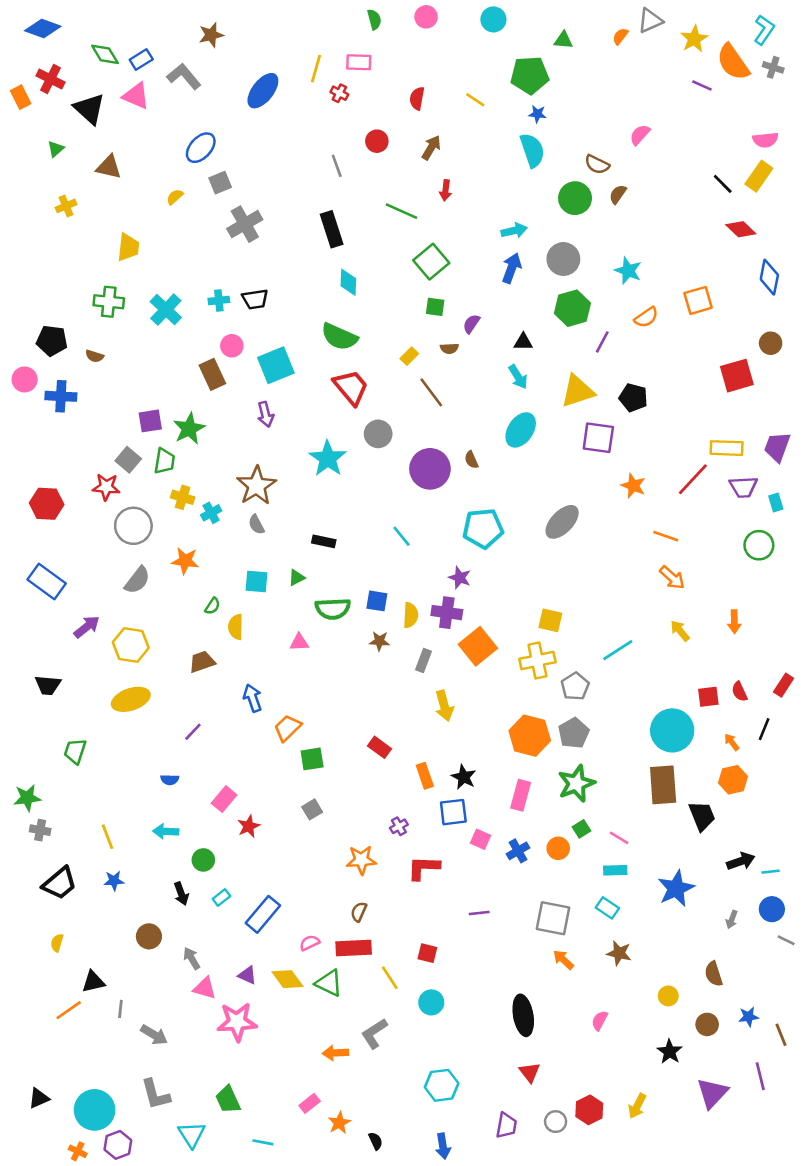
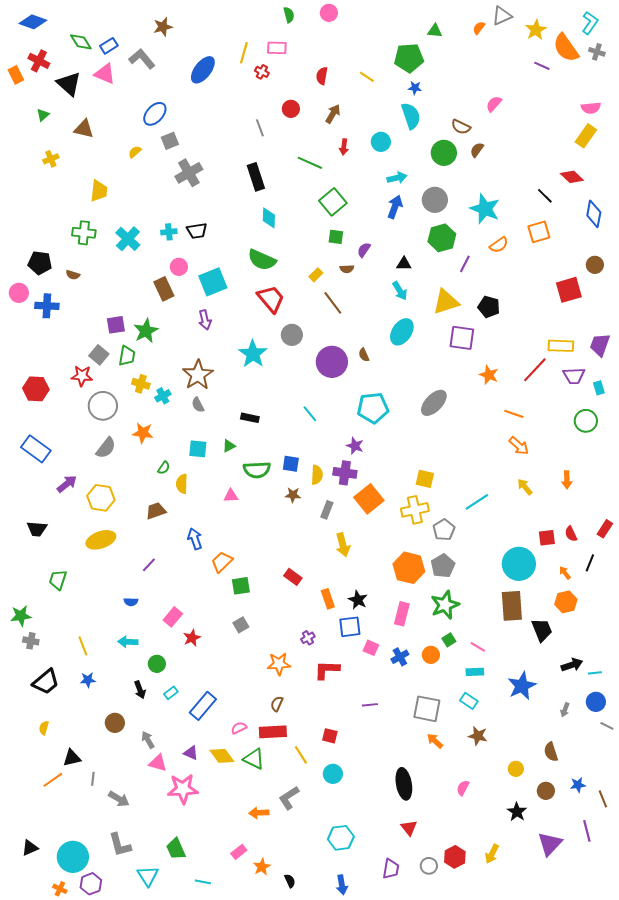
cyan circle: (493, 19) -> (381, 142), moved
black line: (723, 184) -> (545, 196), moved
cyan star: (628, 271) -> (485, 209), size x1.4

